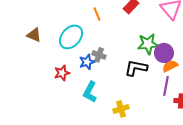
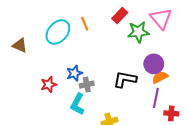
cyan ellipse: (71, 37) -> (58, 32), moved
green star: (148, 44) -> (138, 32), moved
gray cross: (99, 55) -> (87, 85), moved, turned -32

